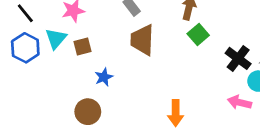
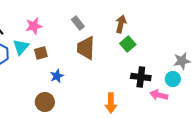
black cross: (238, 58) -> (141, 77), moved, turned -30

